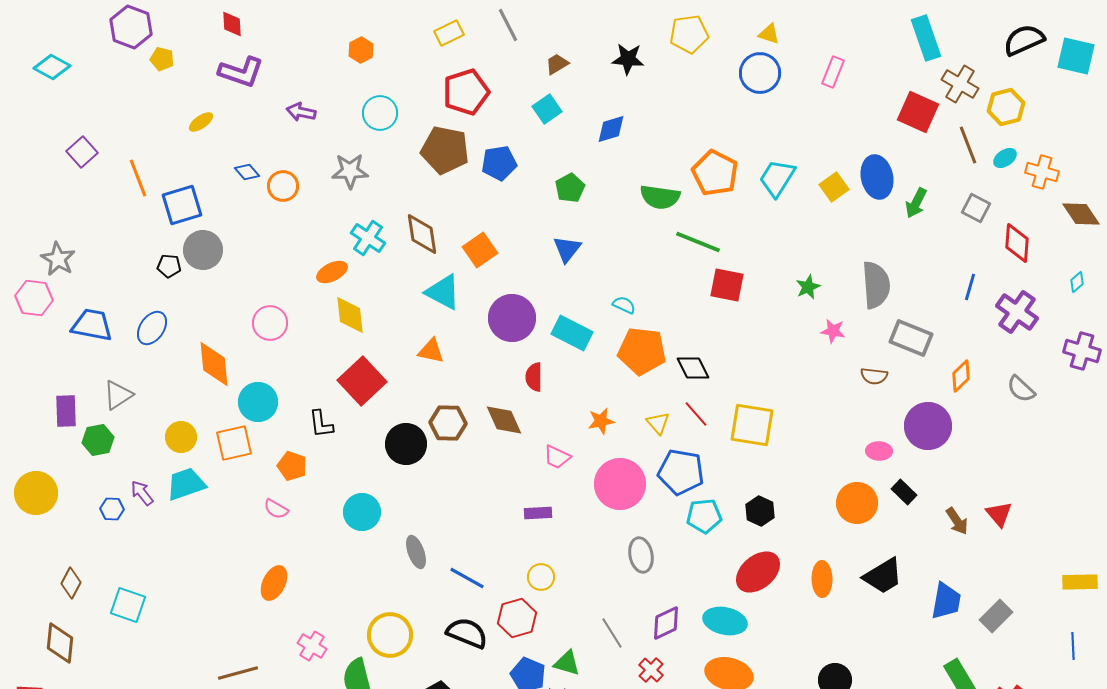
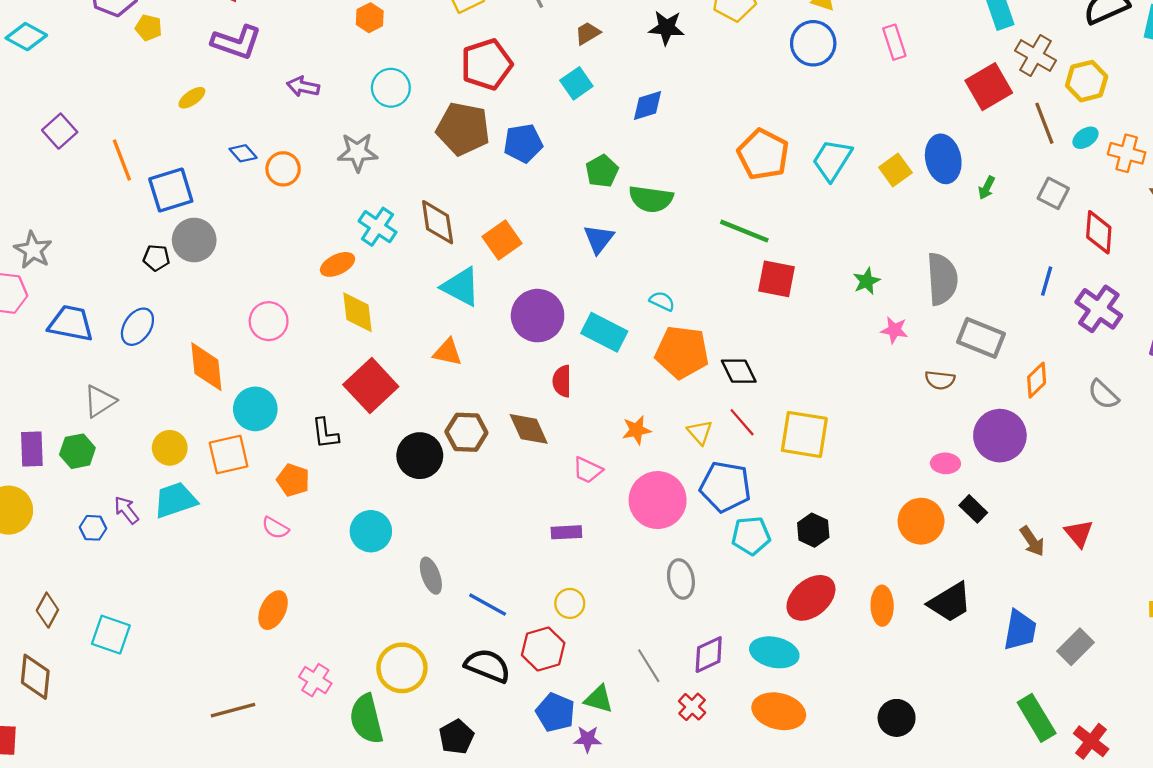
pink rectangle: (833, 72) -> (894, 42), turned -40
red square: (918, 112) -> (989, 87), turned 36
green semicircle: (660, 197) -> (651, 199), moved
green arrow: (916, 203) -> (987, 188), size x0.7
purple rectangle: (66, 411) -> (32, 449), moved

